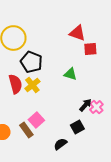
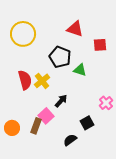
red triangle: (77, 33) -> (75, 29), moved
black pentagon: (31, 62) -> (60, 57), moved
black arrow: (85, 105) -> (61, 101), moved
brown rectangle: (26, 130) -> (36, 126), turned 56

